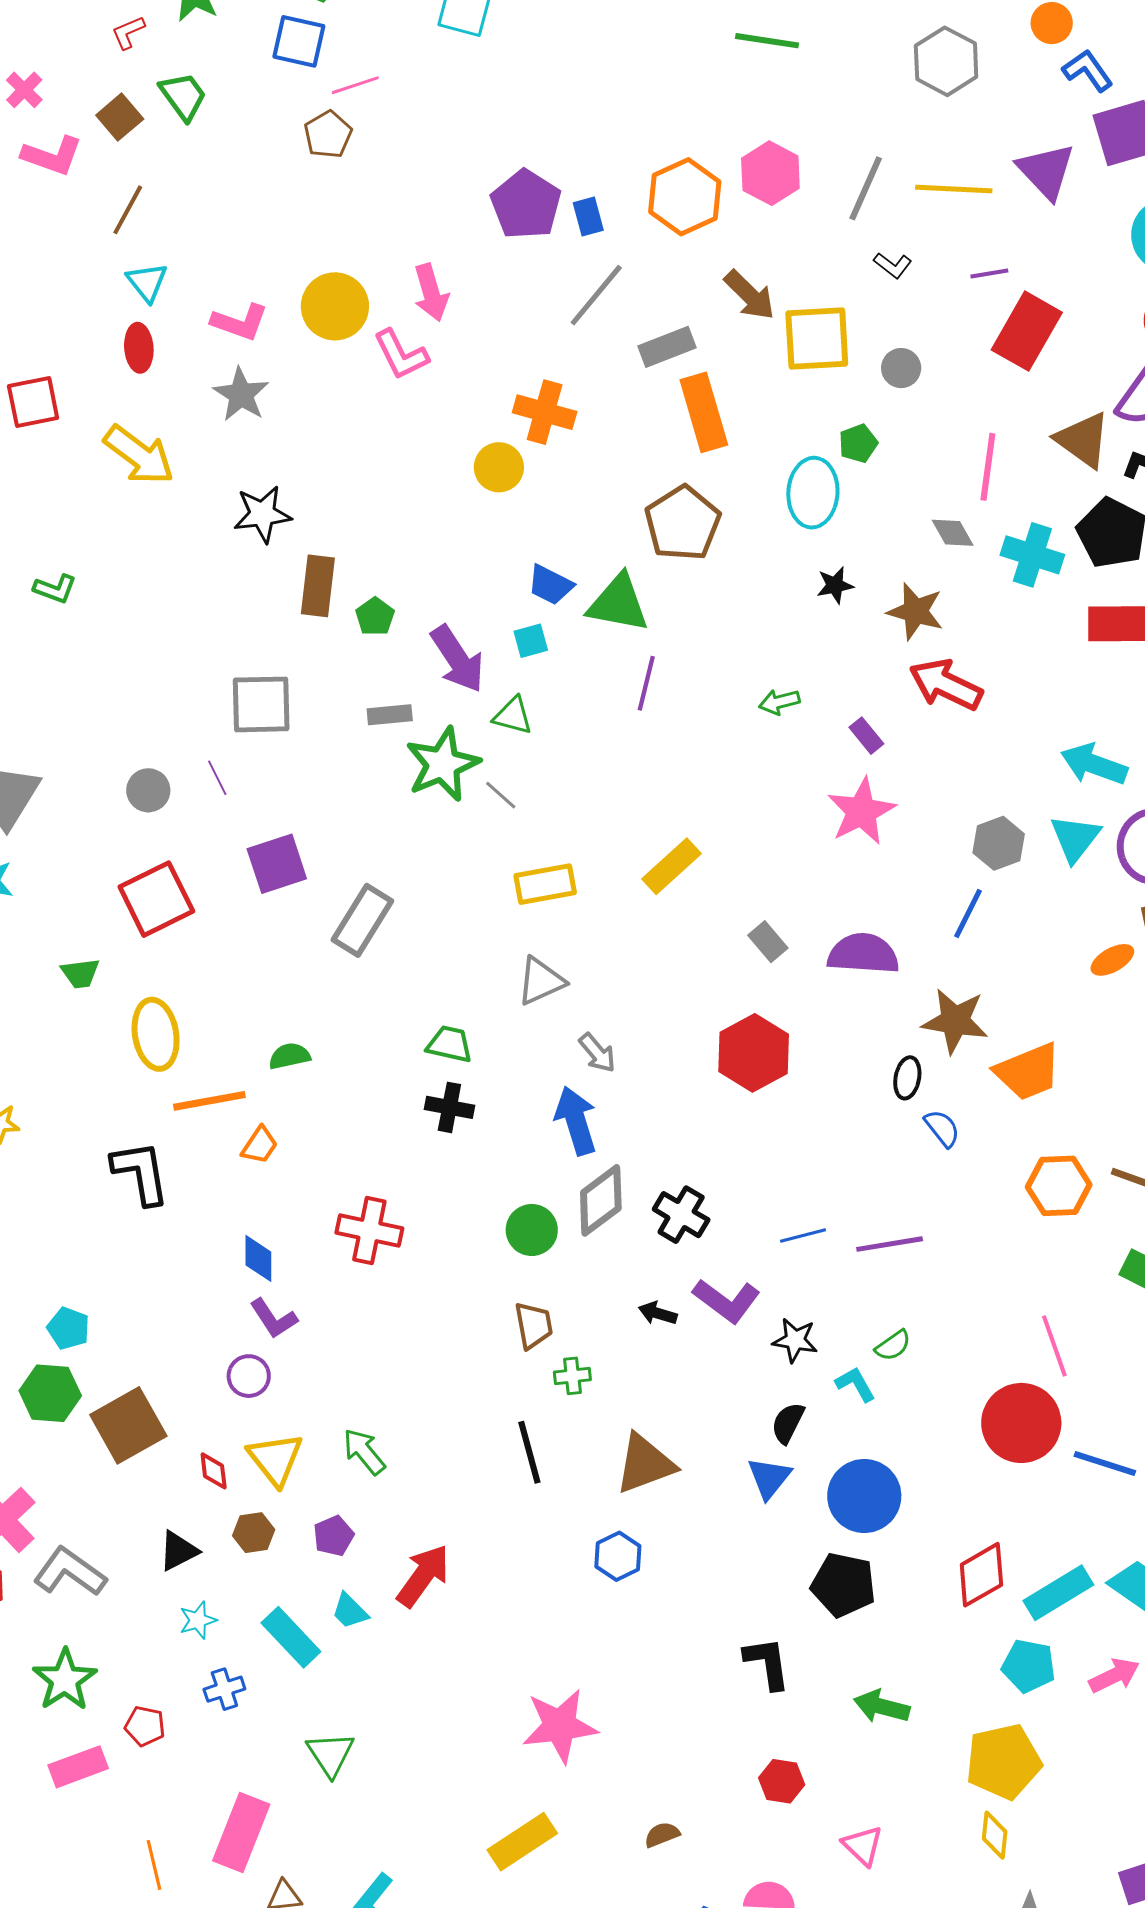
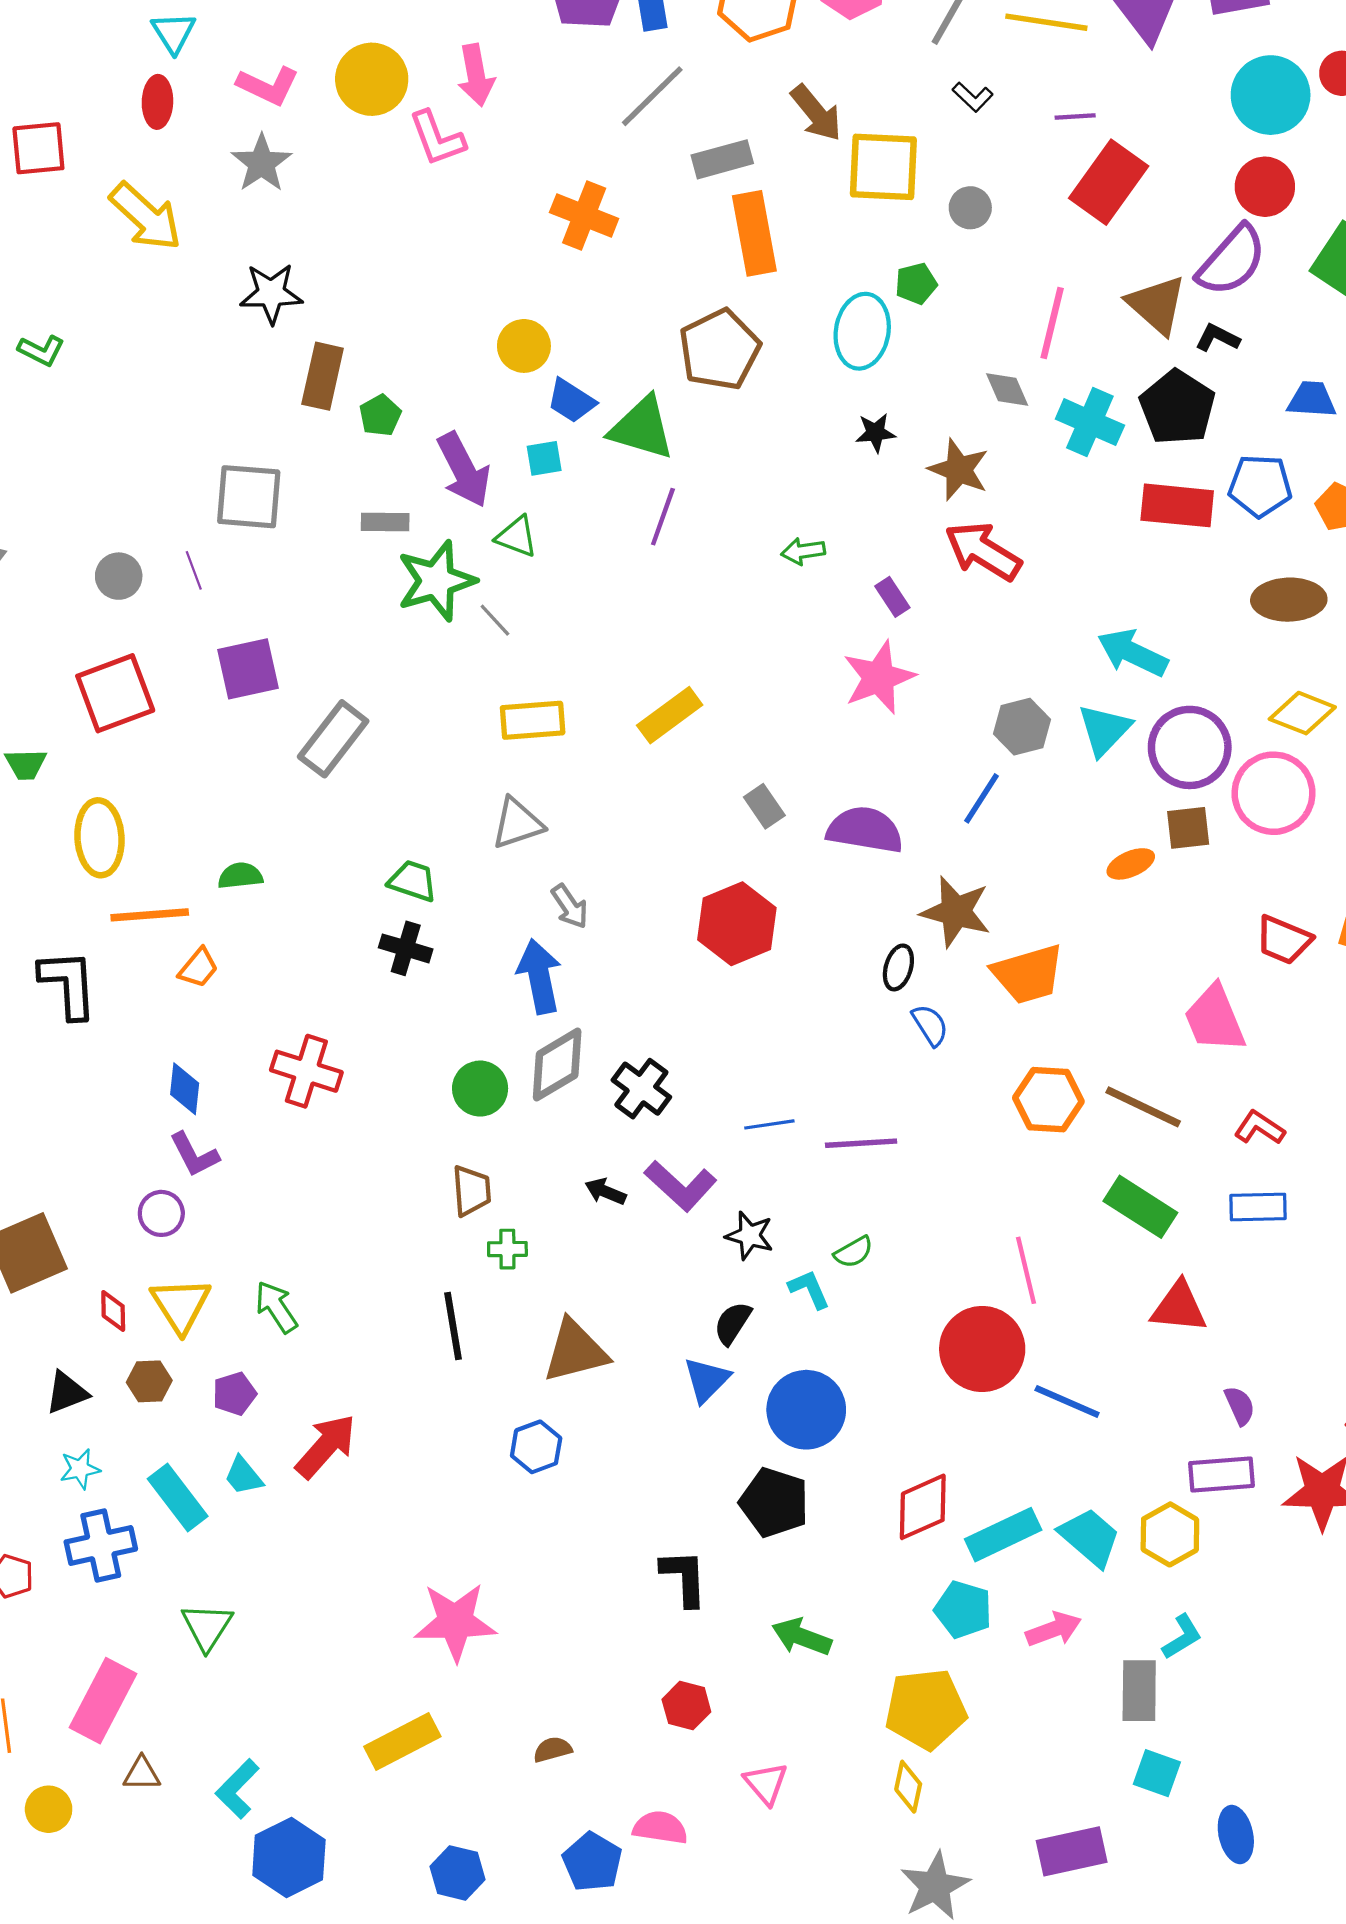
yellow circle: (499, 467) -> (524, 346), moved
blue cross: (224, 1689) -> (101, 1546), size x1.6

